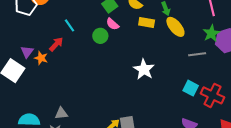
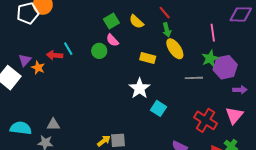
yellow rectangle: (147, 22) -> (148, 58), moved
cyan line: (69, 25) -> (68, 49), moved
red arrow: (56, 44) -> (55, 55), turned -133
cyan square: (191, 88) -> (159, 108), moved

